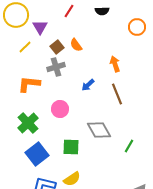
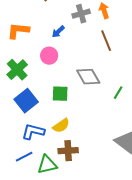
gray cross: (56, 67) -> (81, 14), moved
blue arrow: (88, 85) -> (58, 32), moved

